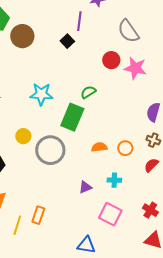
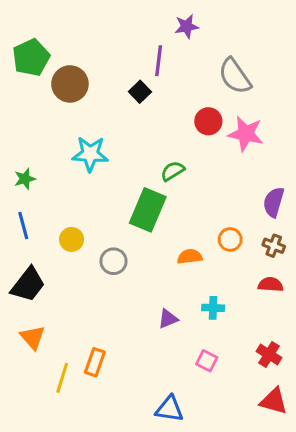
cyan star: (41, 94) -> (90, 154), moved
orange circle: (125, 148) -> (230, 239), moved
gray circle: (50, 150) -> (114, 261), size x0.6
red semicircle: (151, 165) -> (271, 285), turned 49
pink square: (110, 214) -> (207, 361), size x0.6

